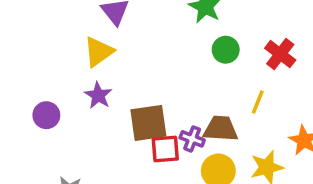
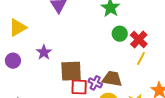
yellow triangle: (99, 52) -> (18, 28), moved
red cross: (280, 54) -> (139, 39), moved
yellow line: (258, 102) -> (141, 58), moved

